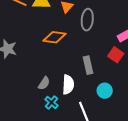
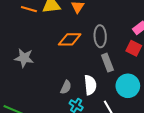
gray ellipse: (87, 20) -> (100, 36), moved
cyan circle: (105, 91) -> (128, 86), size x1.5

